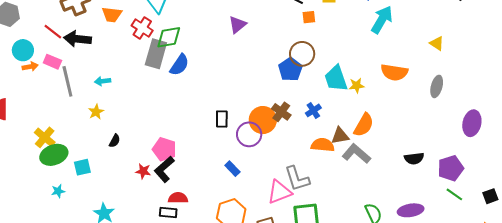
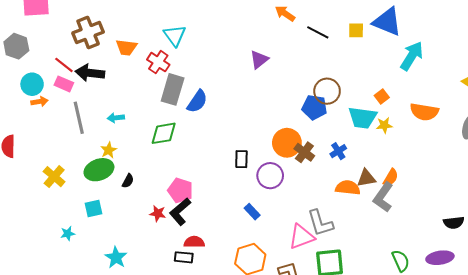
orange square: (309, 17) -> (382, 97), moved, turned -32
green diamond: (169, 37) -> (164, 133), moved
pink rectangle: (52, 62) -> (64, 84), moved
blue pentagon: (290, 69) -> (314, 107), turned -30
cyan trapezoid: (336, 79) -> (363, 118), turned -64
orange circle: (263, 120) -> (287, 143), moved
orange semicircle: (364, 125) -> (391, 178), moved, size x0.7
gray L-shape: (356, 154) -> (383, 197), turned -96
green ellipse: (54, 155) -> (99, 170), moved
black semicircle: (414, 158) -> (454, 223), moved

